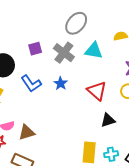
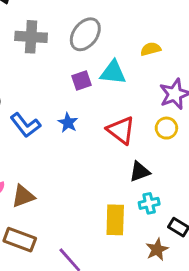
purple square: (35, 49) -> (81, 80), moved
gray cross: (64, 53) -> (31, 37), moved, turned -30
cyan cross: (111, 154) -> (149, 203), moved

